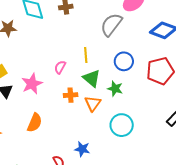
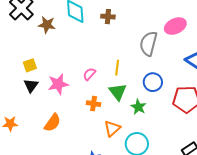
gray semicircle: (111, 25) -> (149, 44), turned -35
orange triangle: (93, 103) -> (112, 128), moved

